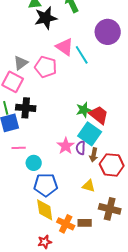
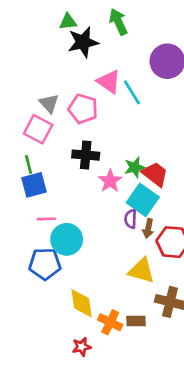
gray triangle: (21, 63) -> (49, 103), turned -35
black cross: (26, 108) -> (86, 155), moved
pink star: (66, 146) -> (110, 181), moved
cyan circle: (34, 163) -> (67, 239), size x1.5
blue pentagon: (46, 185) -> (45, 264), moved
yellow triangle: (89, 186) -> (141, 271), size x1.5

